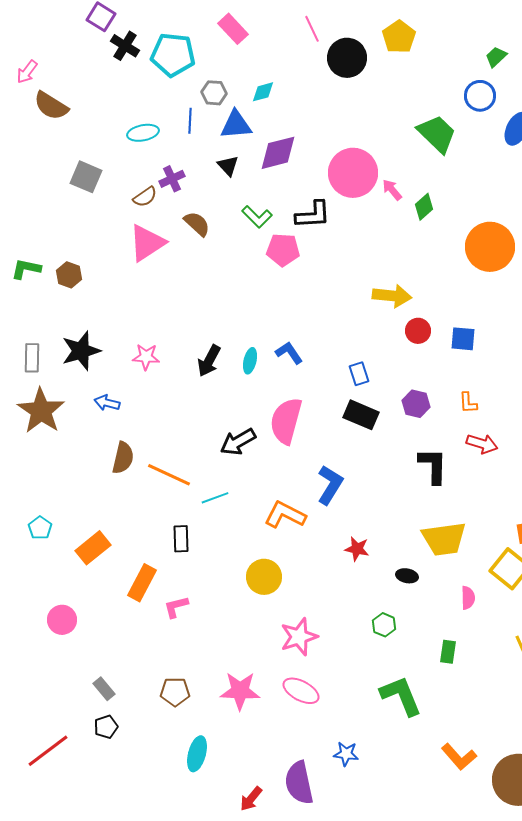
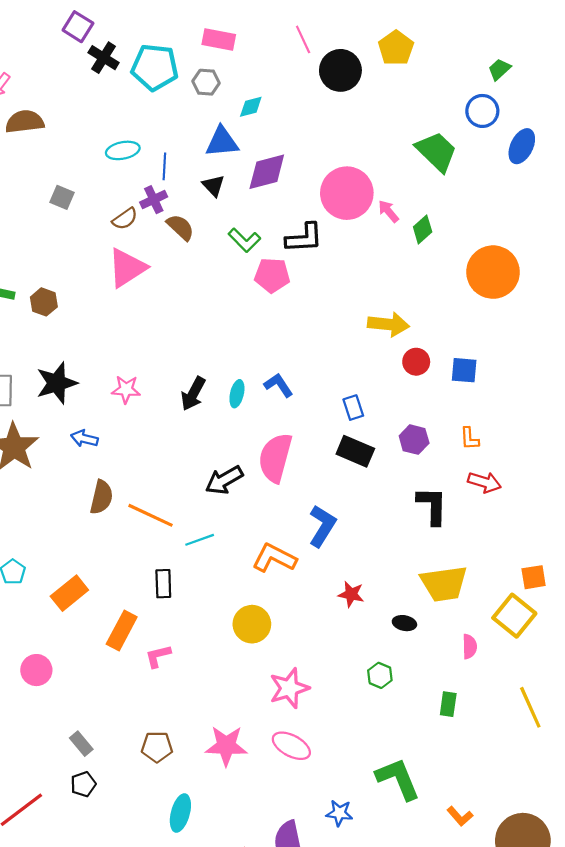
pink rectangle: (233, 29) -> (219, 39), turned -36
gray hexagon: (214, 93) -> (206, 82), moved
brown semicircle: (51, 106) -> (25, 122), turned 141
blue line: (190, 121) -> (164, 166), moved
gray square: (86, 177) -> (62, 197), size x0.7
brown semicircle: (197, 224) -> (180, 227), moved
green L-shape: (401, 696) -> (398, 779), moved
orange L-shape: (459, 757) -> (460, 816), size x0.7

